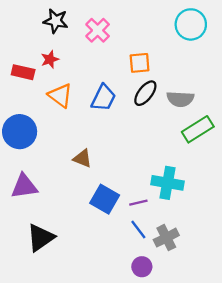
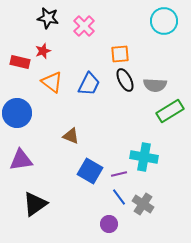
black ellipse: (145, 93) -> (125, 80), turned -65
gray cross: (166, 238) -> (143, 204), turned -30
purple circle: (142, 267) -> (109, 224), moved

